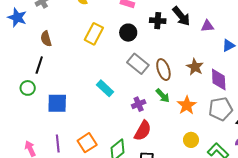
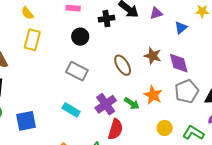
yellow rectangle: (94, 34) -> (32, 40), moved
gray rectangle: (138, 64) -> (77, 71), moved
cyan rectangle: (105, 88) -> (71, 110), moved
green arrow: (163, 96) -> (132, 103), moved
purple cross: (139, 104) -> (106, 104), size x1.5

